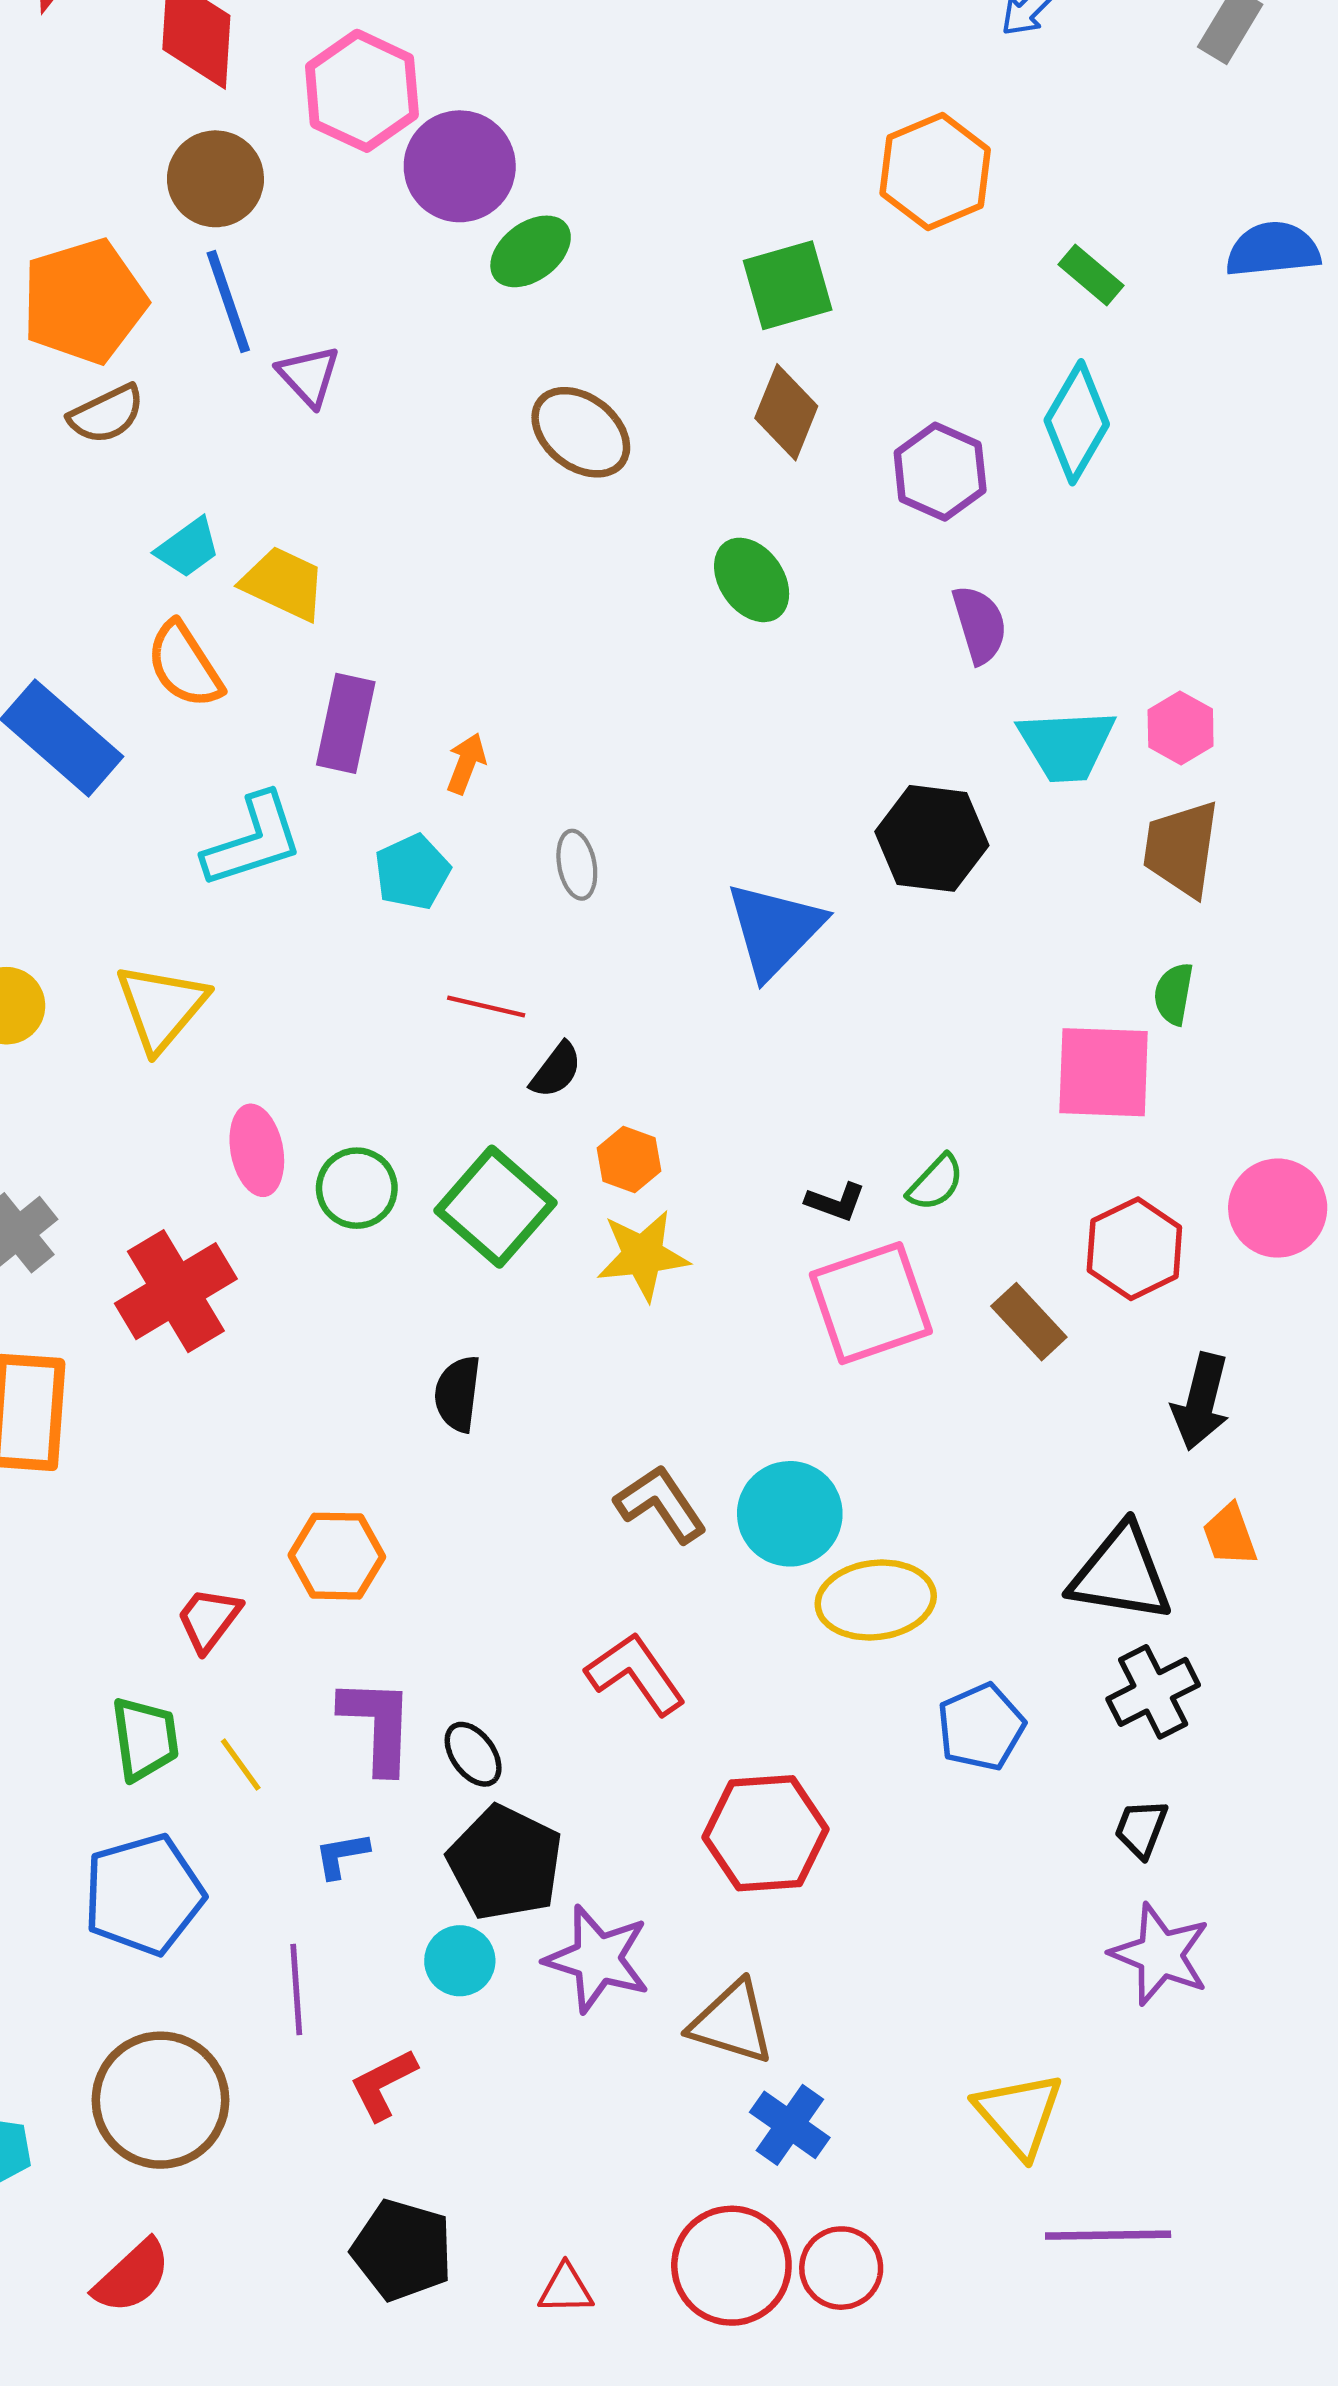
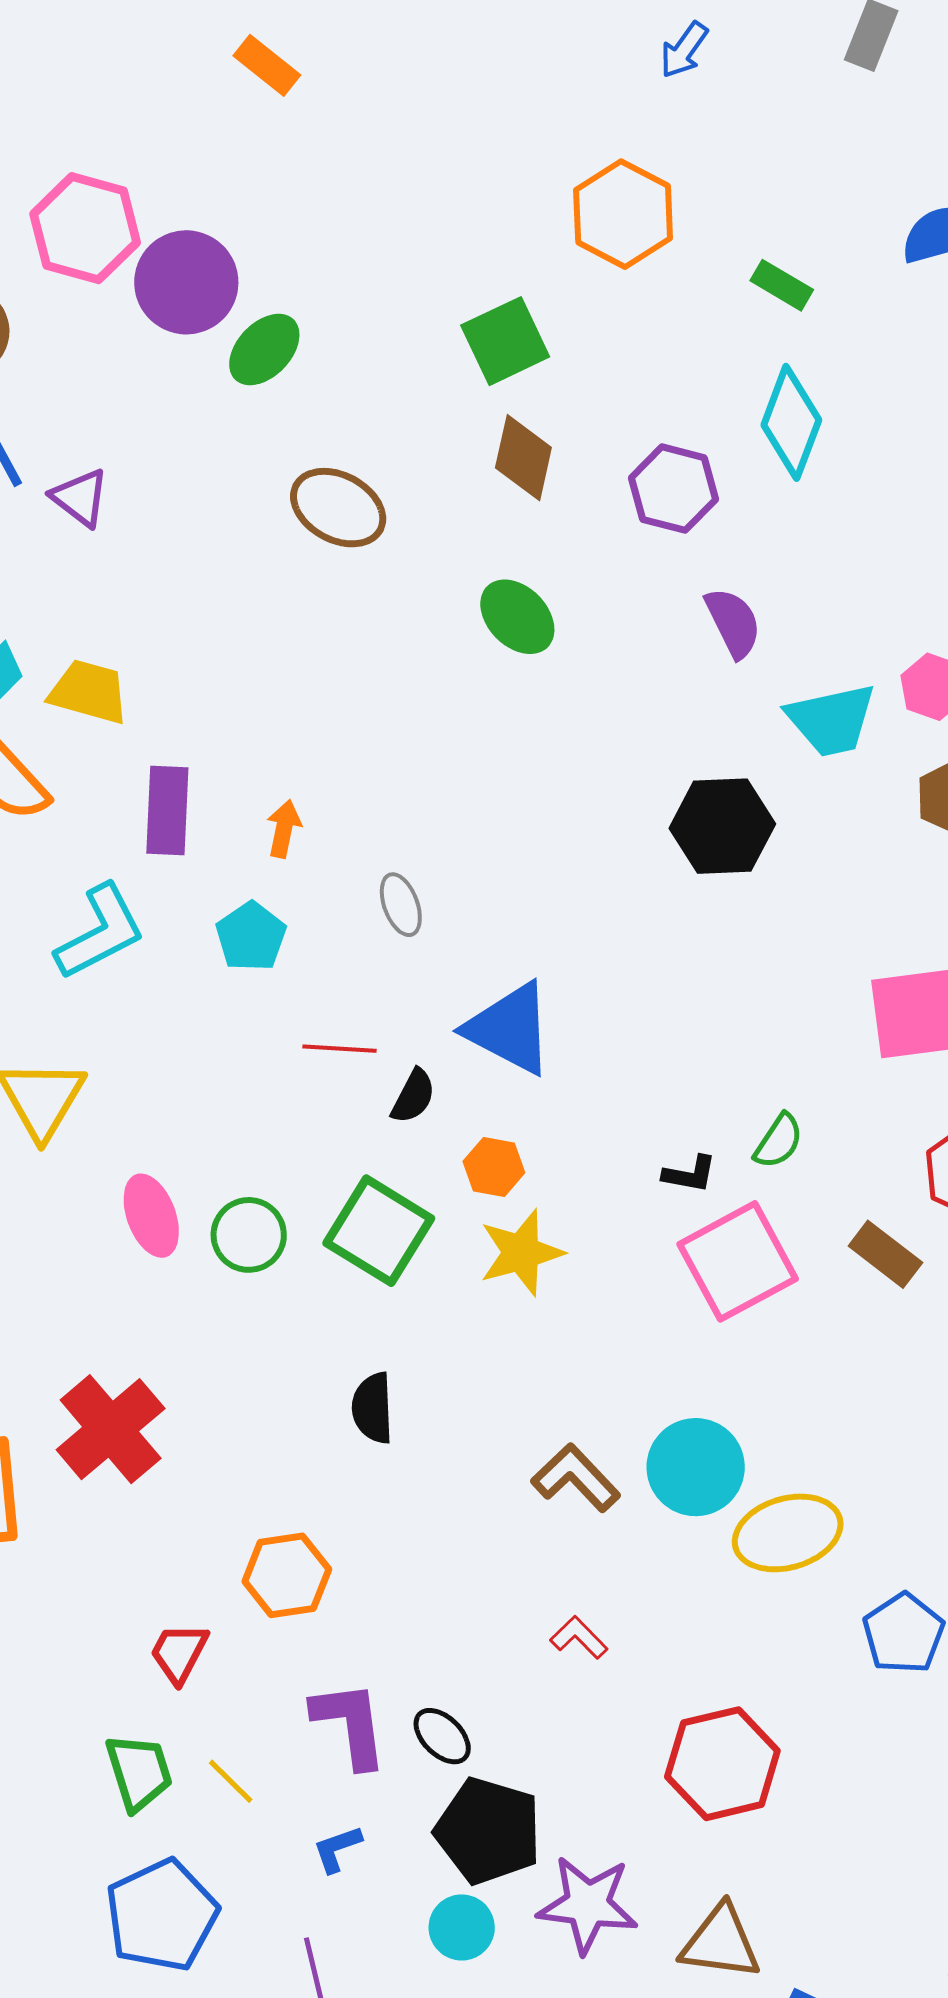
blue triangle: (775, 930) -> (510, 1029), moved, turned -37
red cross: (176, 1291) -> (111, 1429), moved
red L-shape: (636, 1674) -> (579, 1637), size x0.6

